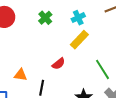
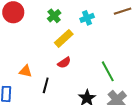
yellow rectangle: (79, 40) -> (64, 38), moved

